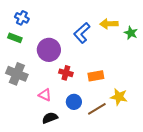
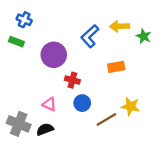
gray cross: (17, 74) -> (19, 124), moved
orange rectangle: (96, 76) -> (116, 67), moved
blue circle: (74, 102) -> (82, 103), moved
black semicircle: (50, 118) -> (45, 129), moved

